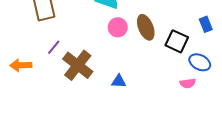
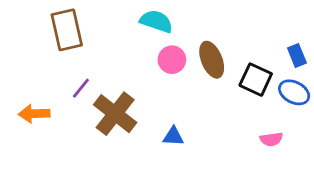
blue ellipse: (200, 62) -> (294, 92), moved

